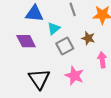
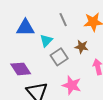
purple diamond: (26, 41) -> (21, 69), moved

